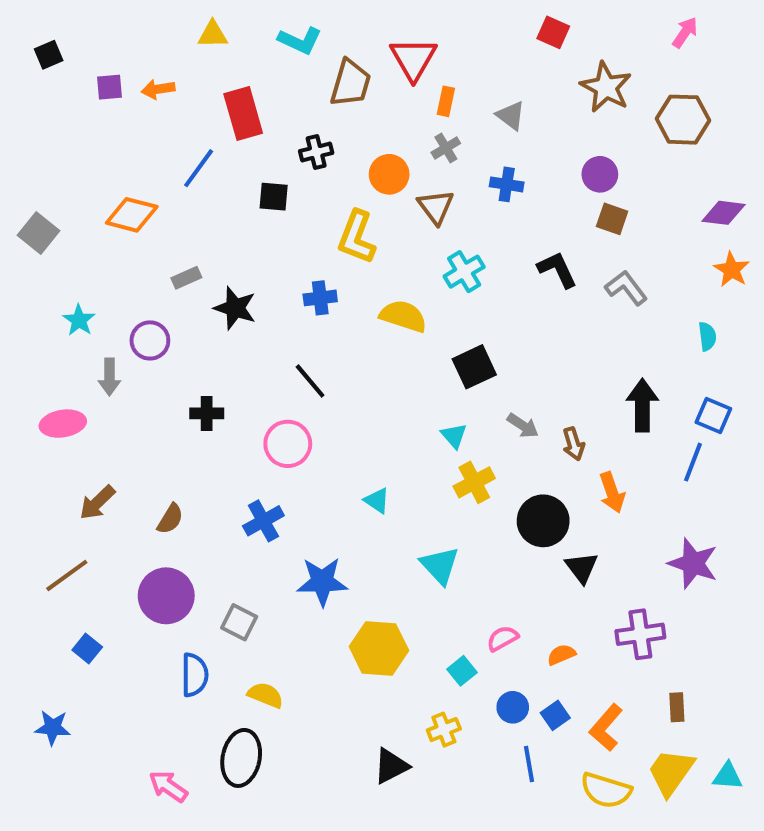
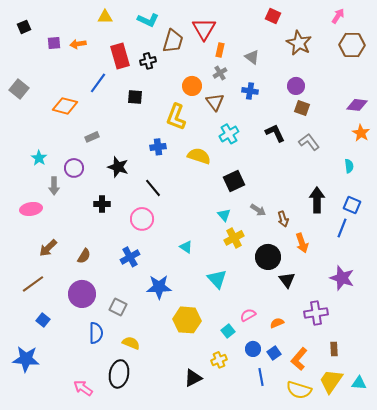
brown hexagon: (683, 120) -> (352, 45), moved
black cross: (316, 152) -> (148, 61), moved
gray square: (38, 233) -> (19, 89), moved
black star: (235, 308) -> (118, 167), moved
blue star: (53, 728) -> (26, 359), size x1.5

